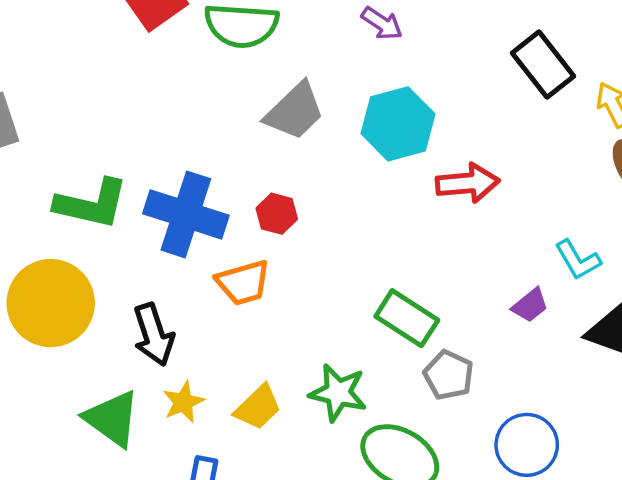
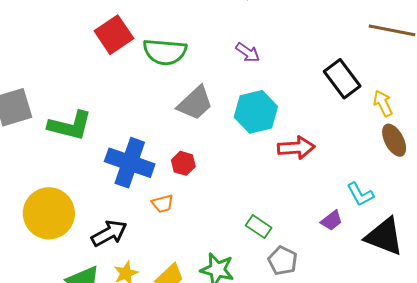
green L-shape: (91, 204) -> (70, 126), moved
orange trapezoid: (243, 283) -> (163, 204), size x0.7
green rectangle: (407, 318) -> (259, 227), size x0.7
black arrow: (154, 335) -> (109, 233), turned -102

